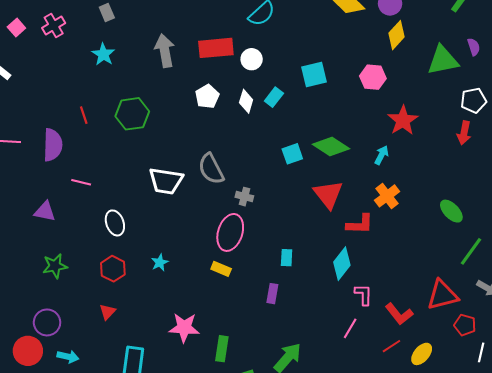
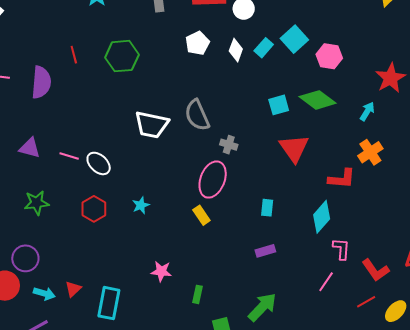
cyan square: (314, 75) -> (294, 39), moved, turned -32
pink hexagon: (373, 77) -> (329, 56), moved
pink line: (81, 182) -> (69, 156), moved
red triangle: (328, 194) -> (294, 148), moved
white ellipse: (115, 223) -> (99, 163), turned -30
yellow rectangle: (221, 269) -> (201, 215), turned 30
purple rectangle: (272, 294) -> (265, 251), moved, turned 60
red triangle: (108, 312) -> (73, 289), moved
pink star: (184, 328) -> (161, 271), size x0.7
green rectangle: (222, 349) -> (198, 294), size x0.7

